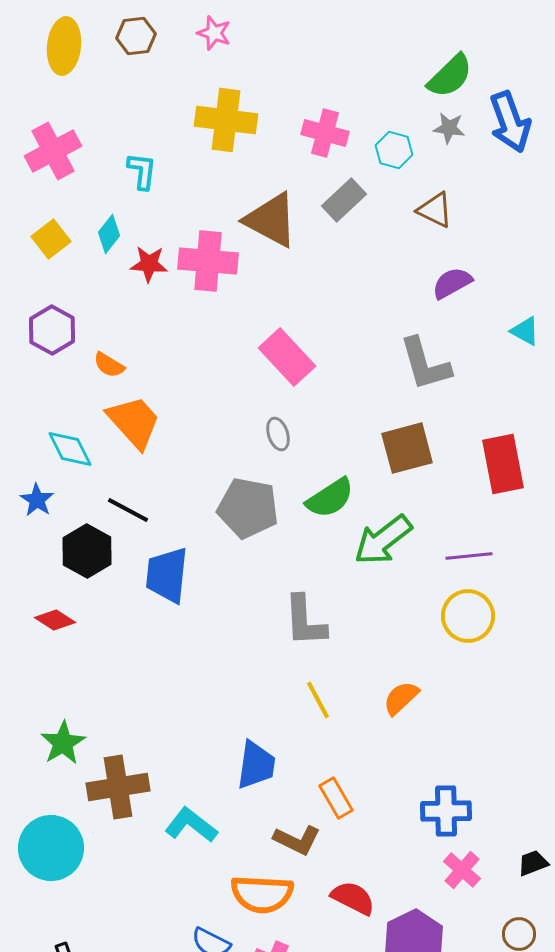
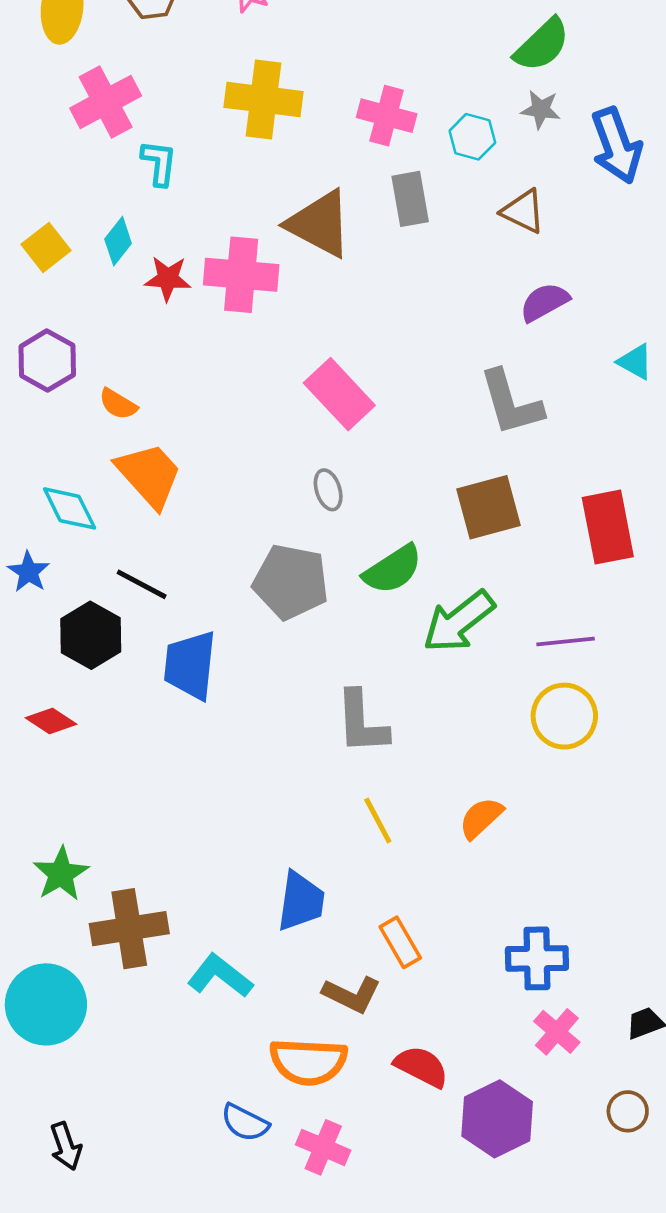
blue arrow: (510, 122) -> (617, 145), moved
pink cross: (53, 151) -> (106, 102), moved
gray rectangle: (344, 200) -> (410, 199), turned -57

